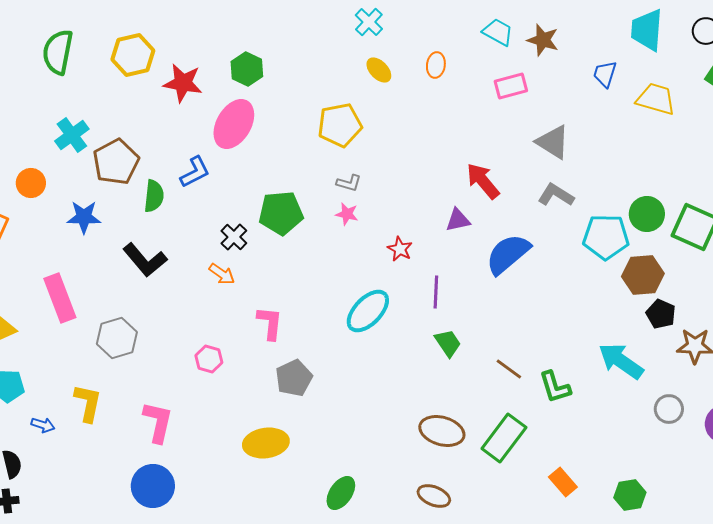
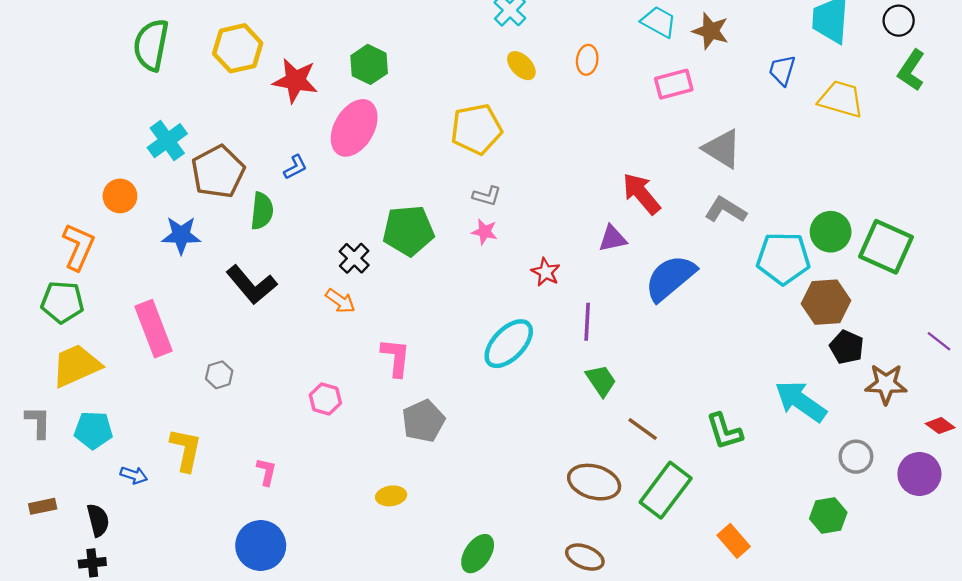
blue L-shape: (195, 172) -> (295, 167), moved, size x0.7
gray hexagon: (117, 338) -> (219, 375), size x0.6
brown line: (509, 369) -> (643, 429), moved
pink L-shape: (158, 422) -> (266, 472), size x0.6
yellow ellipse: (266, 443) -> (391, 496), size x0.6
green hexagon: (630, 495) -> (828, 516), moved

